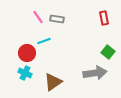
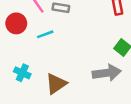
red circle: (27, 53) -> (16, 23), moved

